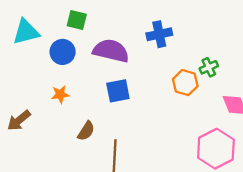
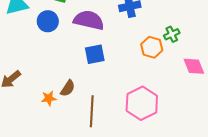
orange star: (60, 94) -> (49, 98), moved
pink hexagon: (216, 149) -> (142, 103), moved

